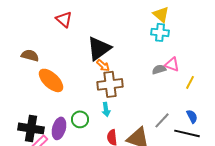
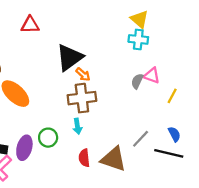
red triangle: (64, 19) -> (30, 25), turned -42
orange arrow: (103, 65) -> (83, 74), moved
gray semicircle: (159, 69) -> (137, 81), turned -48

